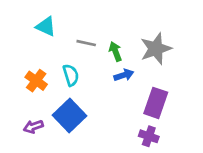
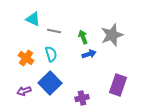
gray line: (86, 43) -> (54, 31), moved
purple rectangle: (156, 103) -> (118, 85), moved
purple cross: (149, 136) -> (82, 98), moved, turned -32

